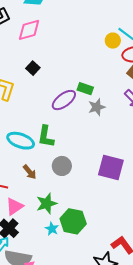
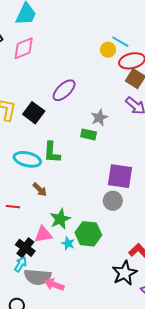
black square: (33, 68) -> (34, 113), moved, size x1.5
green rectangle: (85, 89) -> (89, 134), moved
purple ellipse: (64, 100) -> (64, 90), moved
gray circle: (62, 166) -> (113, 201), moved
pink triangle: (15, 207) -> (43, 234), moved, turned 30

